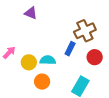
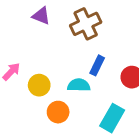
brown cross: (85, 31) -> (86, 24), moved
cyan semicircle: (48, 60) -> (79, 85), moved

